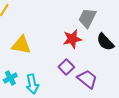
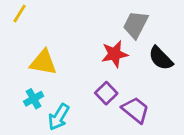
cyan cross: (10, 78) -> (34, 99), moved
cyan arrow: (32, 84) -> (59, 117), turned 42

